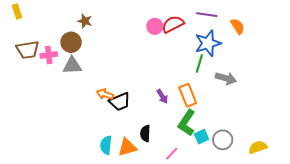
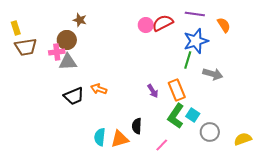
yellow rectangle: (17, 11) -> (16, 28), moved
pink cross: (49, 55) -> (57, 52), moved
black trapezoid: (120, 102) -> (74, 96), moved
cyan square: (201, 137) -> (193, 115), moved, turned -32

